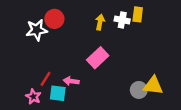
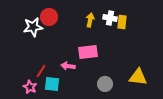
yellow rectangle: (138, 14) -> (122, 22), moved
pink rectangle: (98, 58) -> (88, 52), turned 36
pink arrow: (71, 81) -> (68, 66), moved
gray circle: (139, 90) -> (105, 84), moved

